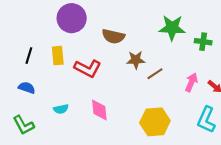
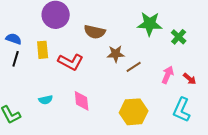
green cross: (203, 42) -> (179, 37), turned 35
black line: (29, 56) -> (16, 59), moved
blue semicircle: (27, 88) -> (14, 39), moved

